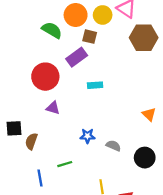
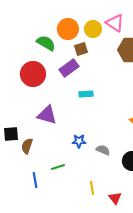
brown square: (90, 37) -> (81, 49), turned -32
red circle: (45, 77) -> (33, 74), moved
purple triangle: (53, 108) -> (47, 115), size x1.5

